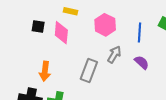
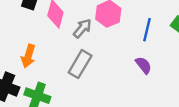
gray arrow: (114, 54) -> (82, 28), moved

